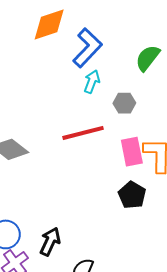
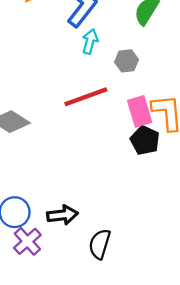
black pentagon: (132, 195) -> (145, 140), moved
black arrow: (50, 242) -> (62, 215), turned 64

